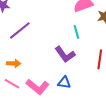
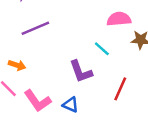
cyan line: (76, 32) -> (102, 49), turned -48

